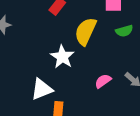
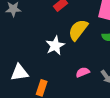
white triangle: (42, 89) -> (19, 73), moved

